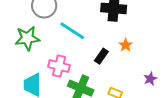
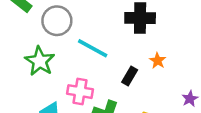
green star: (27, 38) -> (40, 61), turned -30

